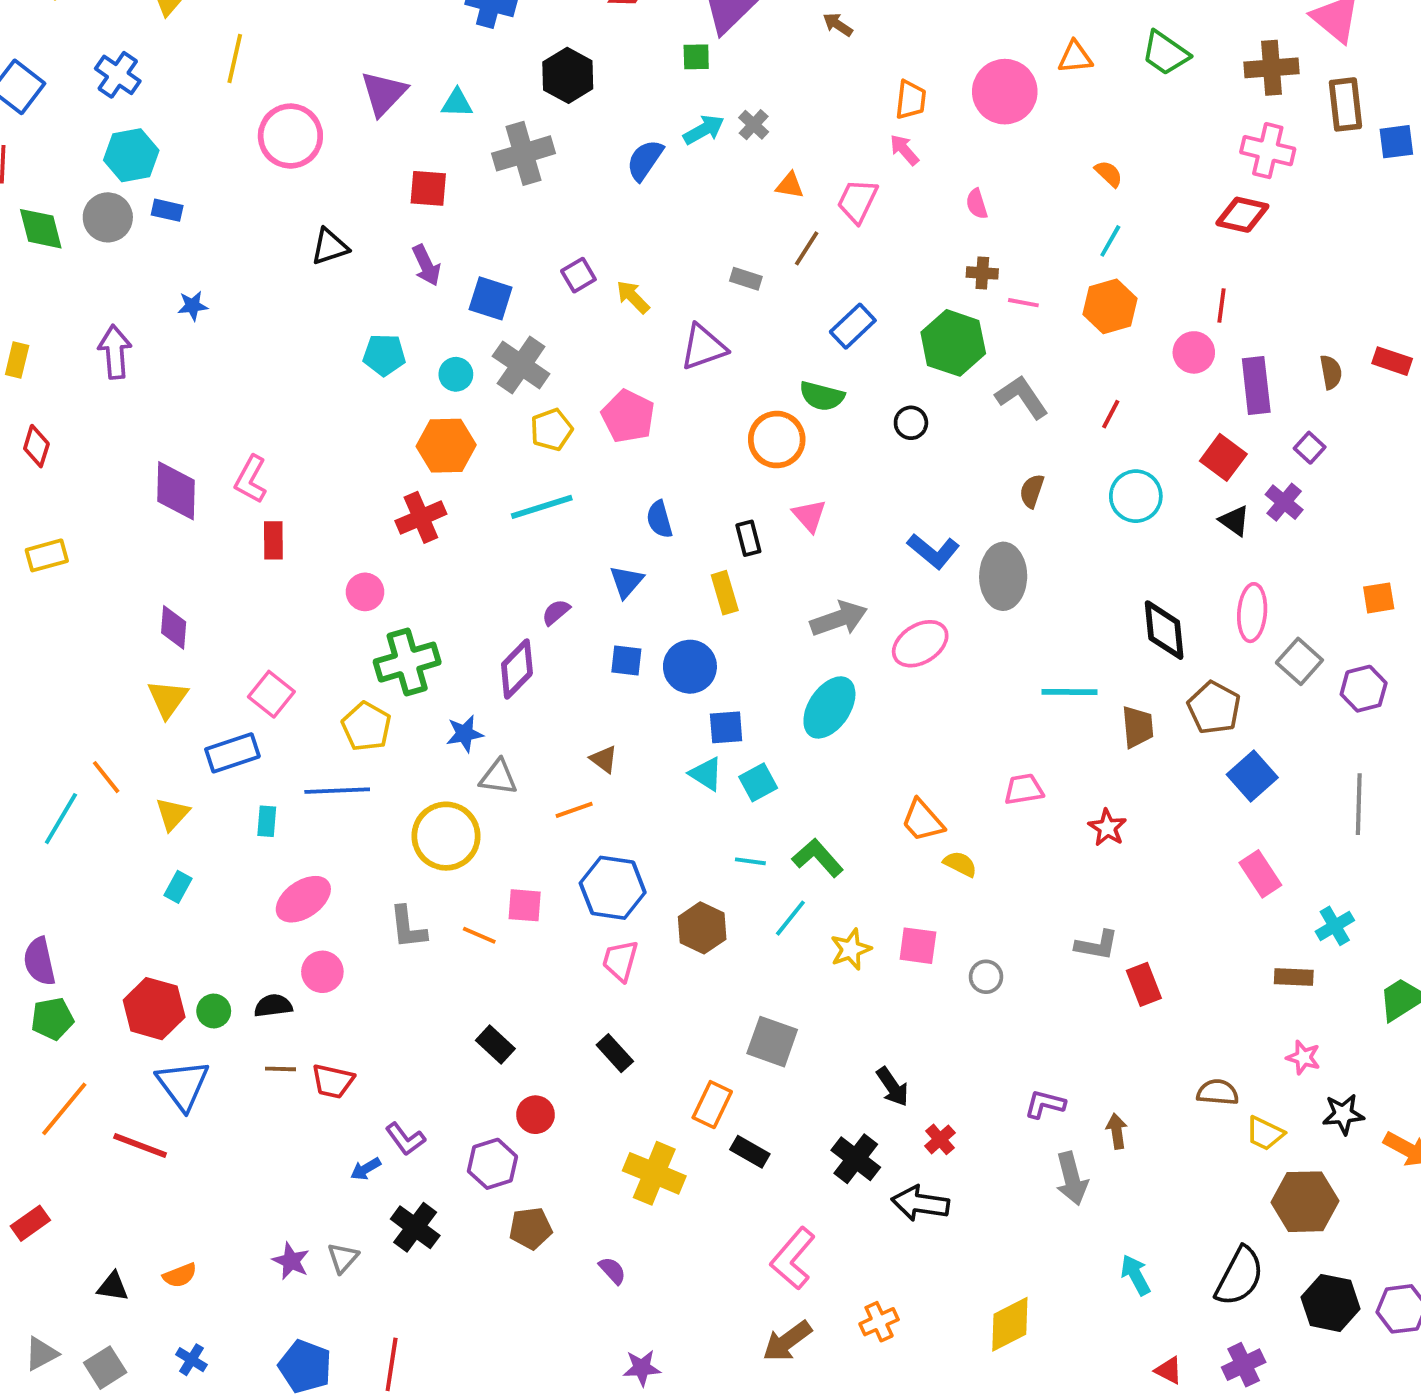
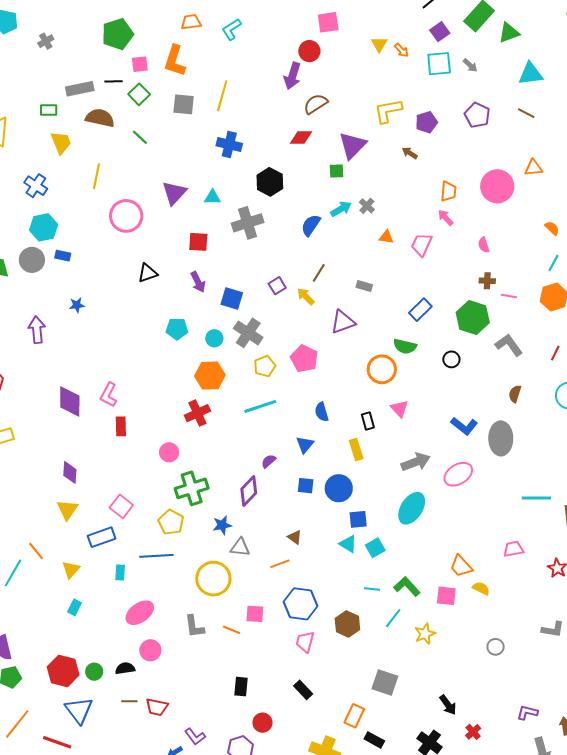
brown line: (807, 248) -> (319, 273), moved
pink square: (918, 946) -> (446, 596), moved
black rectangle: (495, 1045) -> (241, 687), turned 54

